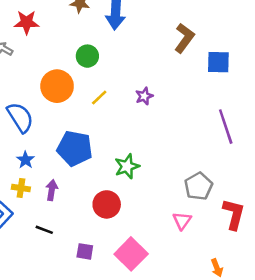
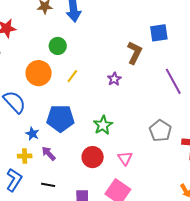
brown L-shape: (184, 38) -> (135, 53), moved
purple star: (144, 96) -> (114, 79), moved
blue star: (26, 160) -> (32, 134), moved
purple arrow: (52, 190) -> (49, 154), turned -42
pink triangle: (182, 221) -> (125, 158), moved

